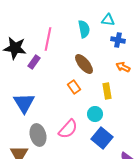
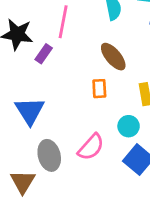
orange rectangle: (74, 87) -> (99, 89), turned 32

